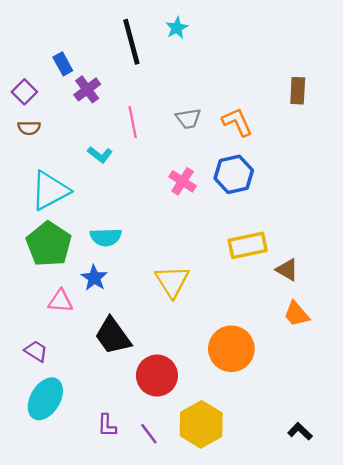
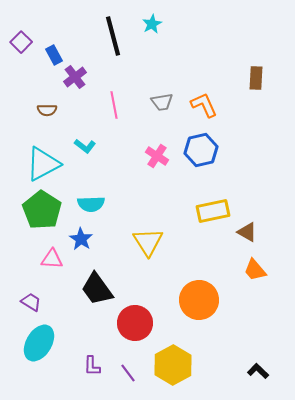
purple square: (24, 92) -> (21, 42), moved
brown semicircle: (29, 128) -> (47, 110), moved
cyan L-shape: (100, 155) -> (85, 146), moved

